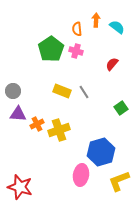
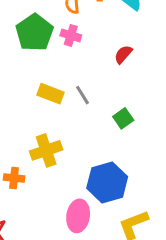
green square: (121, 108) -> (123, 118), moved
orange cross: (37, 124) -> (14, 178), moved, turned 32

